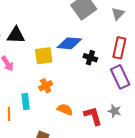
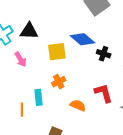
blue diamond: (69, 43) -> (83, 39), turned 35
red L-shape: (93, 116) -> (104, 93), moved

